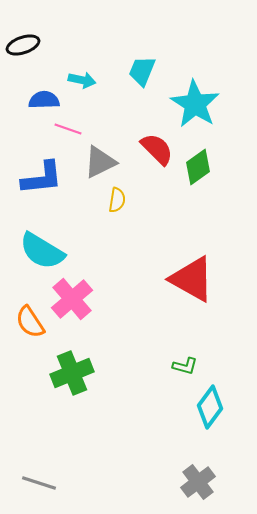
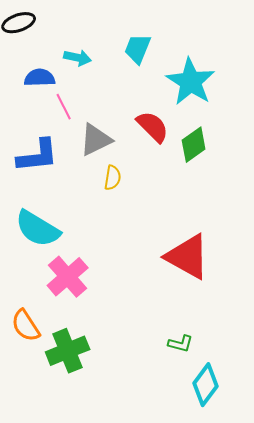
pink line: (68, 129) -> (64, 107), turned 44
orange semicircle: (30, 322) -> (26, 326), moved

